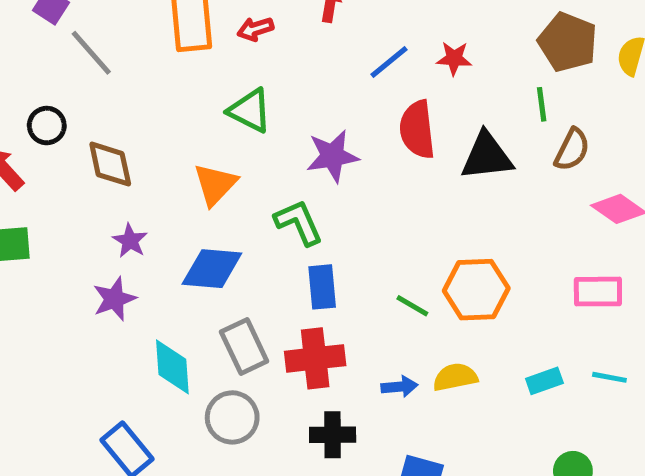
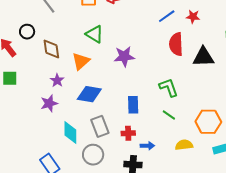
green triangle: (250, 111) -> (95, 34), moved
purple star: (332, 156) -> (124, 56), moved
orange triangle: (215, 184) -> (81, 61), moved
green L-shape: (299, 222) -> (169, 87), moved
orange hexagon: (476, 290) -> (208, 122), moved
red cross: (315, 358) -> (128, 133), size x0.6
blue arrow: (399, 387) -> (147, 146), moved

